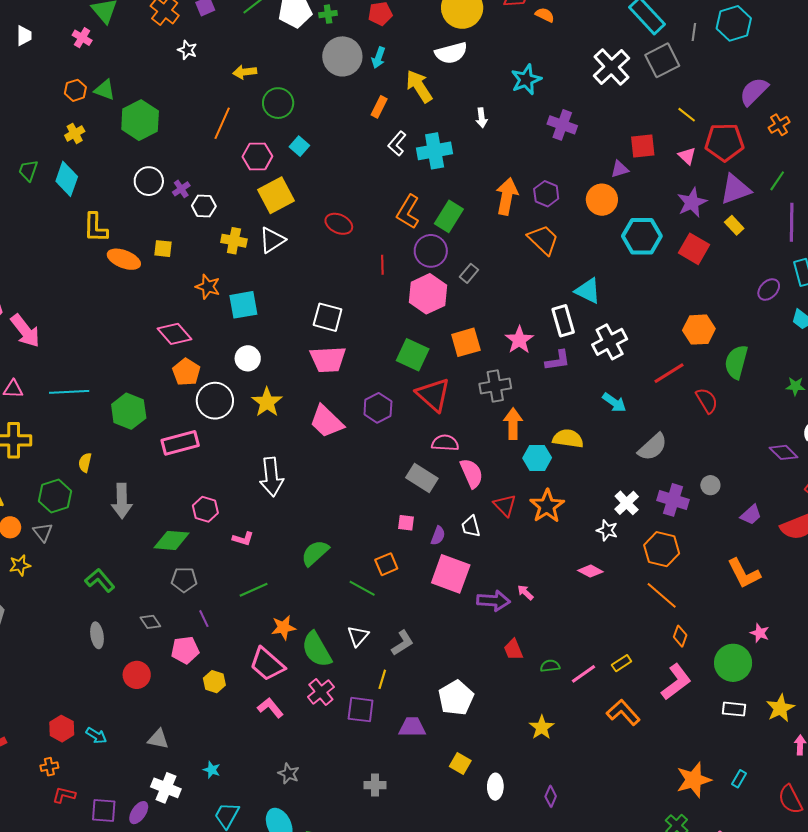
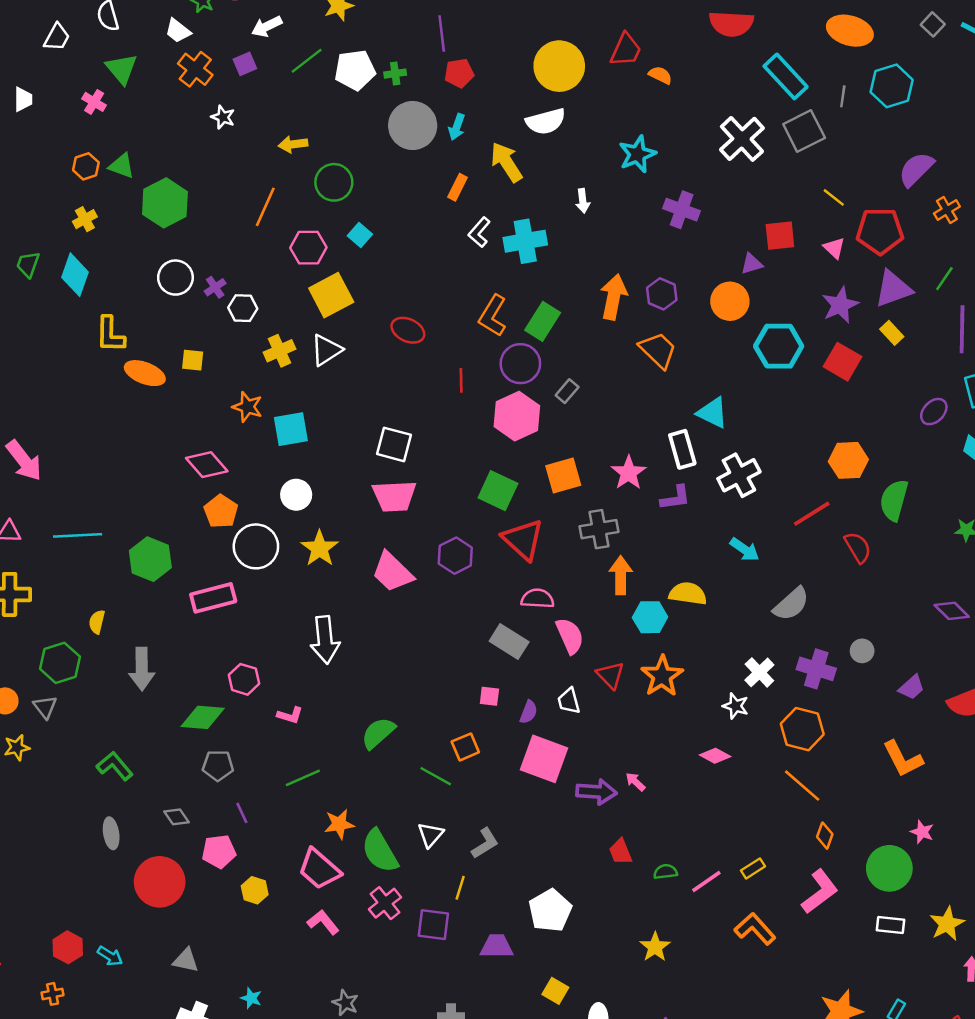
yellow cross: (234, 241) -> (280, 351), turned -35
red circle: (137, 675) -> (160, 882), size x1.5

